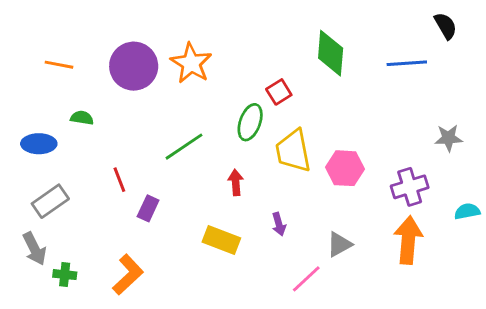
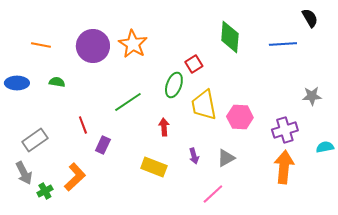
blue ellipse: (39, 144) -> (17, 83), moved
gray triangle: (339, 244) -> (226, 158), moved
green cross: (65, 275) -> (45, 191), turned -35
orange L-shape: (128, 275) -> (75, 177), moved

